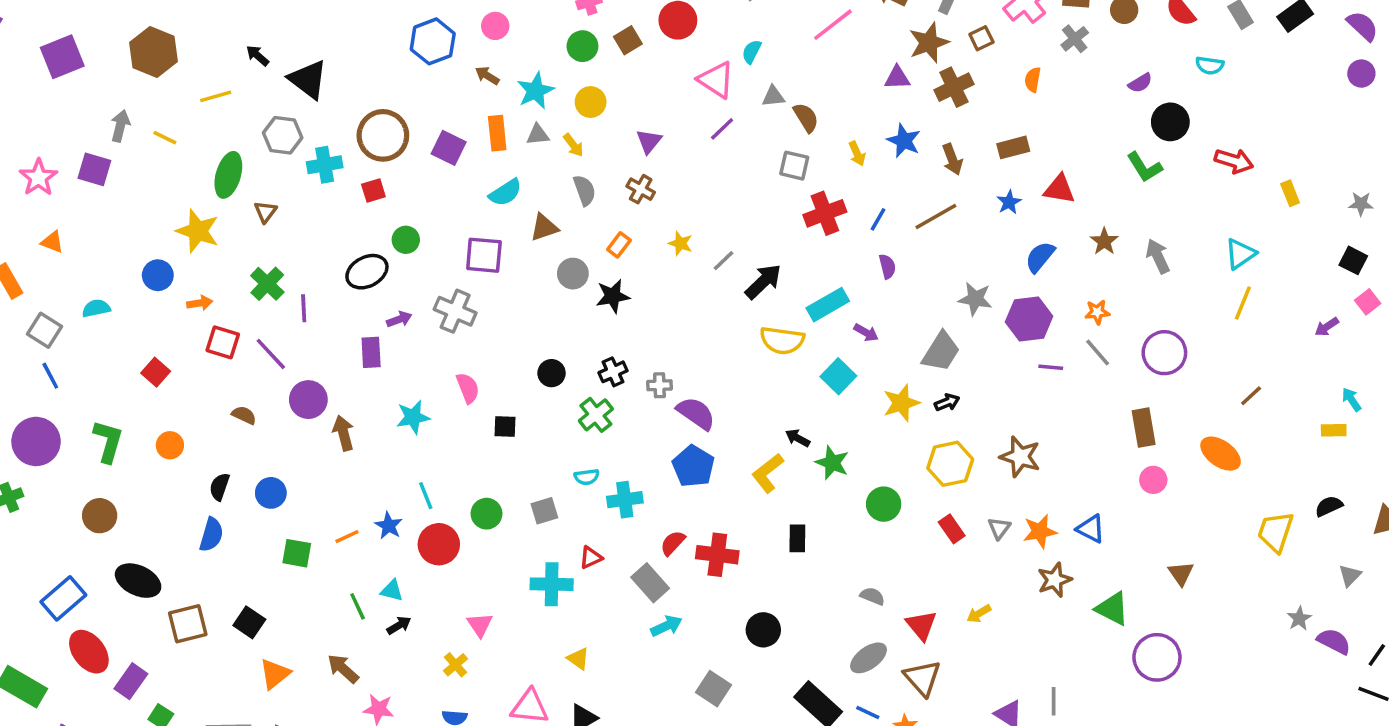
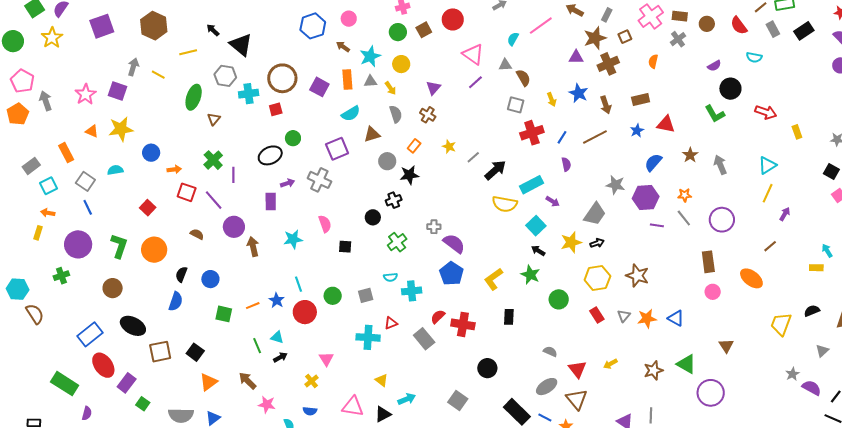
cyan semicircle: (752, 52) -> (513, 39), moved
yellow star: (198, 231) -> (121, 129), moved, turned -30
purple square: (484, 255) -> (337, 149), turned -30
purple arrow: (1327, 327) -> (785, 214), moved, turned 152
black cross: (613, 372) -> (394, 200), moved
black arrow: (798, 438) -> (538, 251), moved
orange circle: (170, 445) -> (154, 250), size x1.6
brown star: (1055, 580) -> (653, 370), moved
cyan arrow: (666, 626) -> (407, 399), moved

